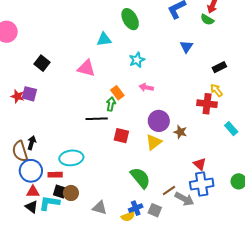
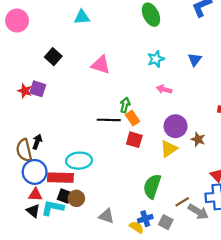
cyan triangle: (104, 39) -> (82, 17), moved
blue triangle: (186, 47) -> (195, 59), moved
orange rectangle: (117, 93) -> (132, 118), moved
red rectangle: (55, 175) -> (60, 178), size x1.6
green semicircle: (140, 178) -> (152, 186), turned -125
yellow semicircle: (128, 216) -> (137, 227), turned -128

